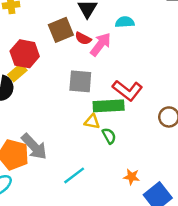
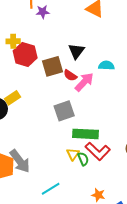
red hexagon: (25, 54) -> (25, 54), moved
gray square: (80, 81) -> (64, 111), turned -30
red L-shape: (128, 90) -> (98, 151), moved
yellow triangle: (92, 122) -> (73, 154), moved, turned 48

